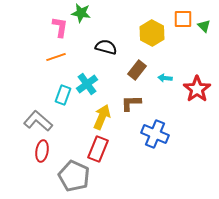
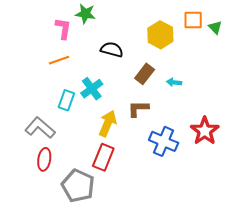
red star: (197, 89) -> (205, 131), moved

